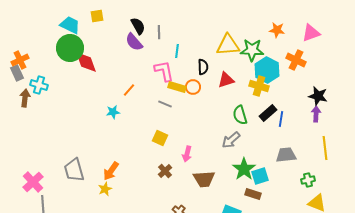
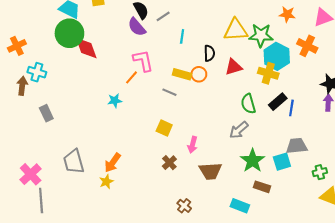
gray line: (159, 32) -> (163, 16), turned 56
pink L-shape: (164, 71) -> (143, 61), moved
gray rectangle: (17, 73) -> (46, 113), moved
cyan square: (260, 176) -> (282, 162), moved

